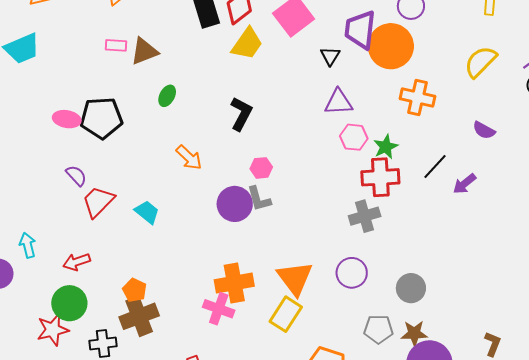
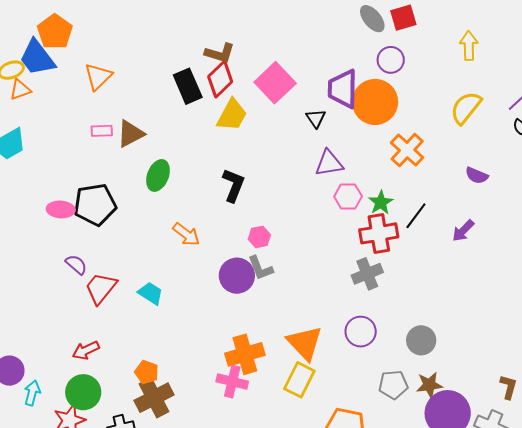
green ellipse: (167, 96) -> (158, 175), size x1.4
orange cross: (418, 97) -> (407, 150), turned 36
black line: (435, 166) -> (416, 216), moved
cyan arrow: (28, 245) -> (32, 393), moved, turned 35

